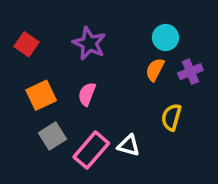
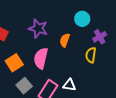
orange semicircle: (155, 70) -> (65, 40), moved
pink semicircle: (87, 94) -> (41, 58), size x1.5
yellow semicircle: (171, 117) -> (91, 55), moved

